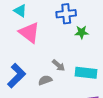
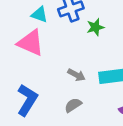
cyan triangle: (20, 11) -> (40, 15), moved
gray semicircle: (45, 80) -> (73, 105), moved

